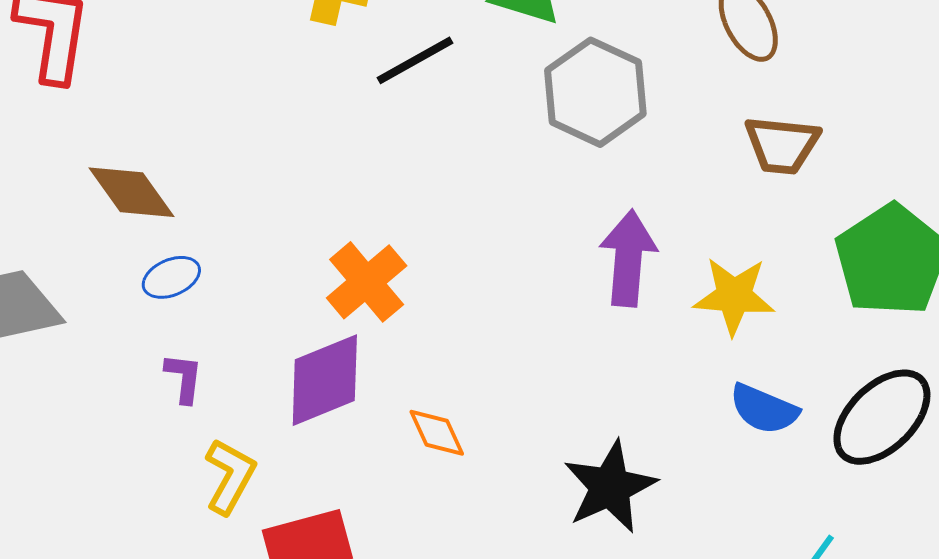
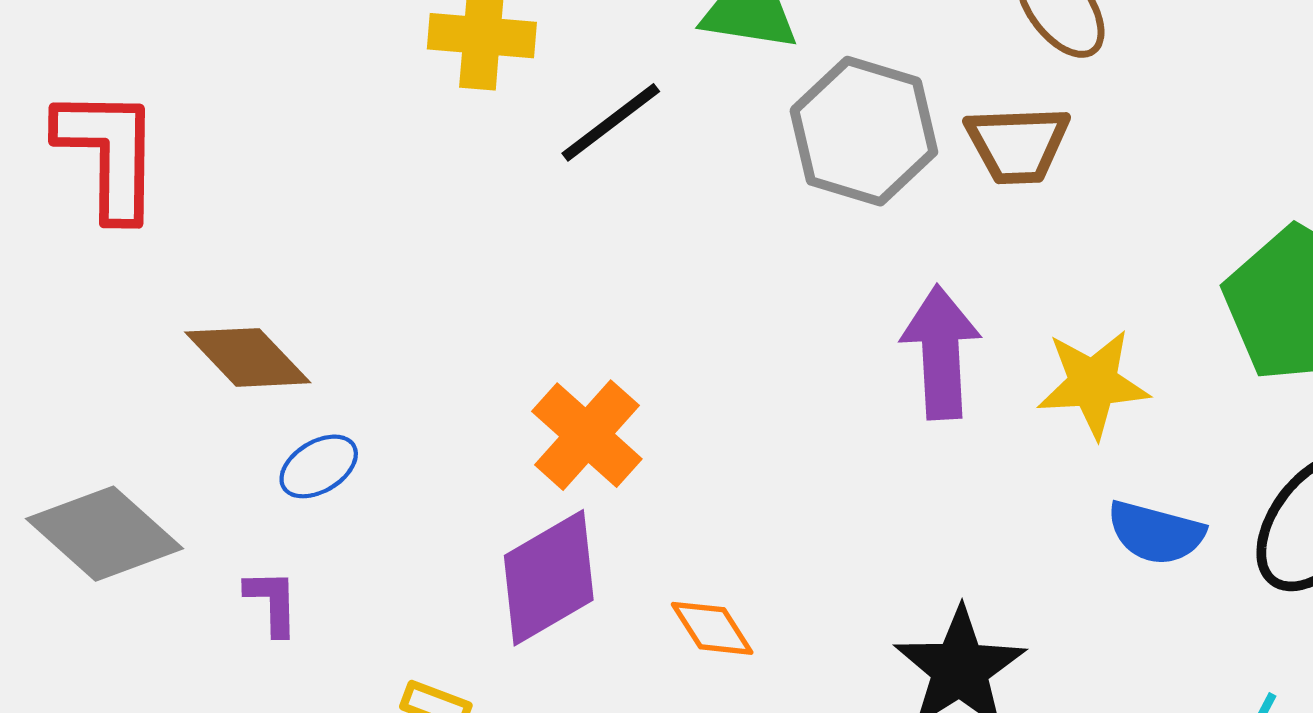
brown trapezoid: (782, 145) -> (1018, 144), moved
purple L-shape: (184, 378) -> (272, 602), moved

